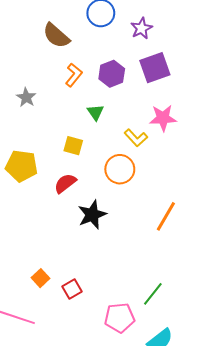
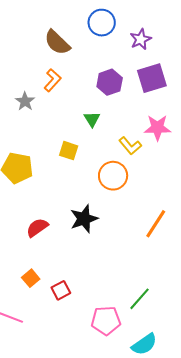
orange L-shape: (74, 75) -> (53, 80), moved
red semicircle: (65, 183) -> (37, 228), moved

